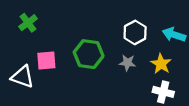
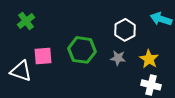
cyan arrow: (174, 35) -> (161, 19), moved

